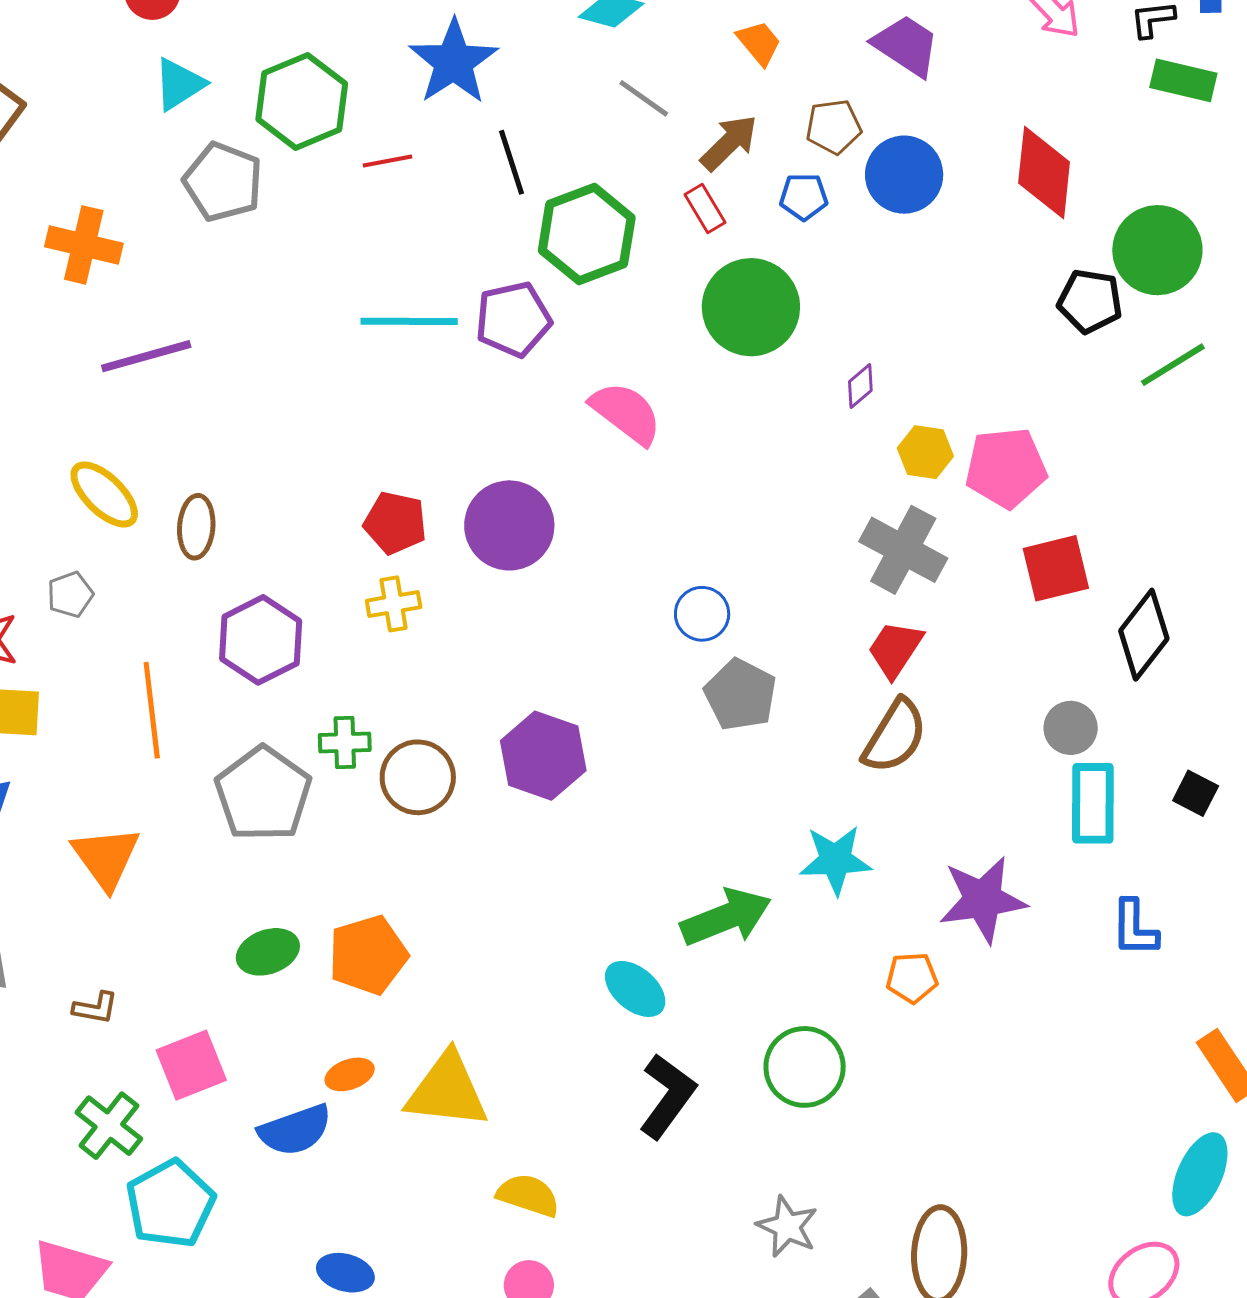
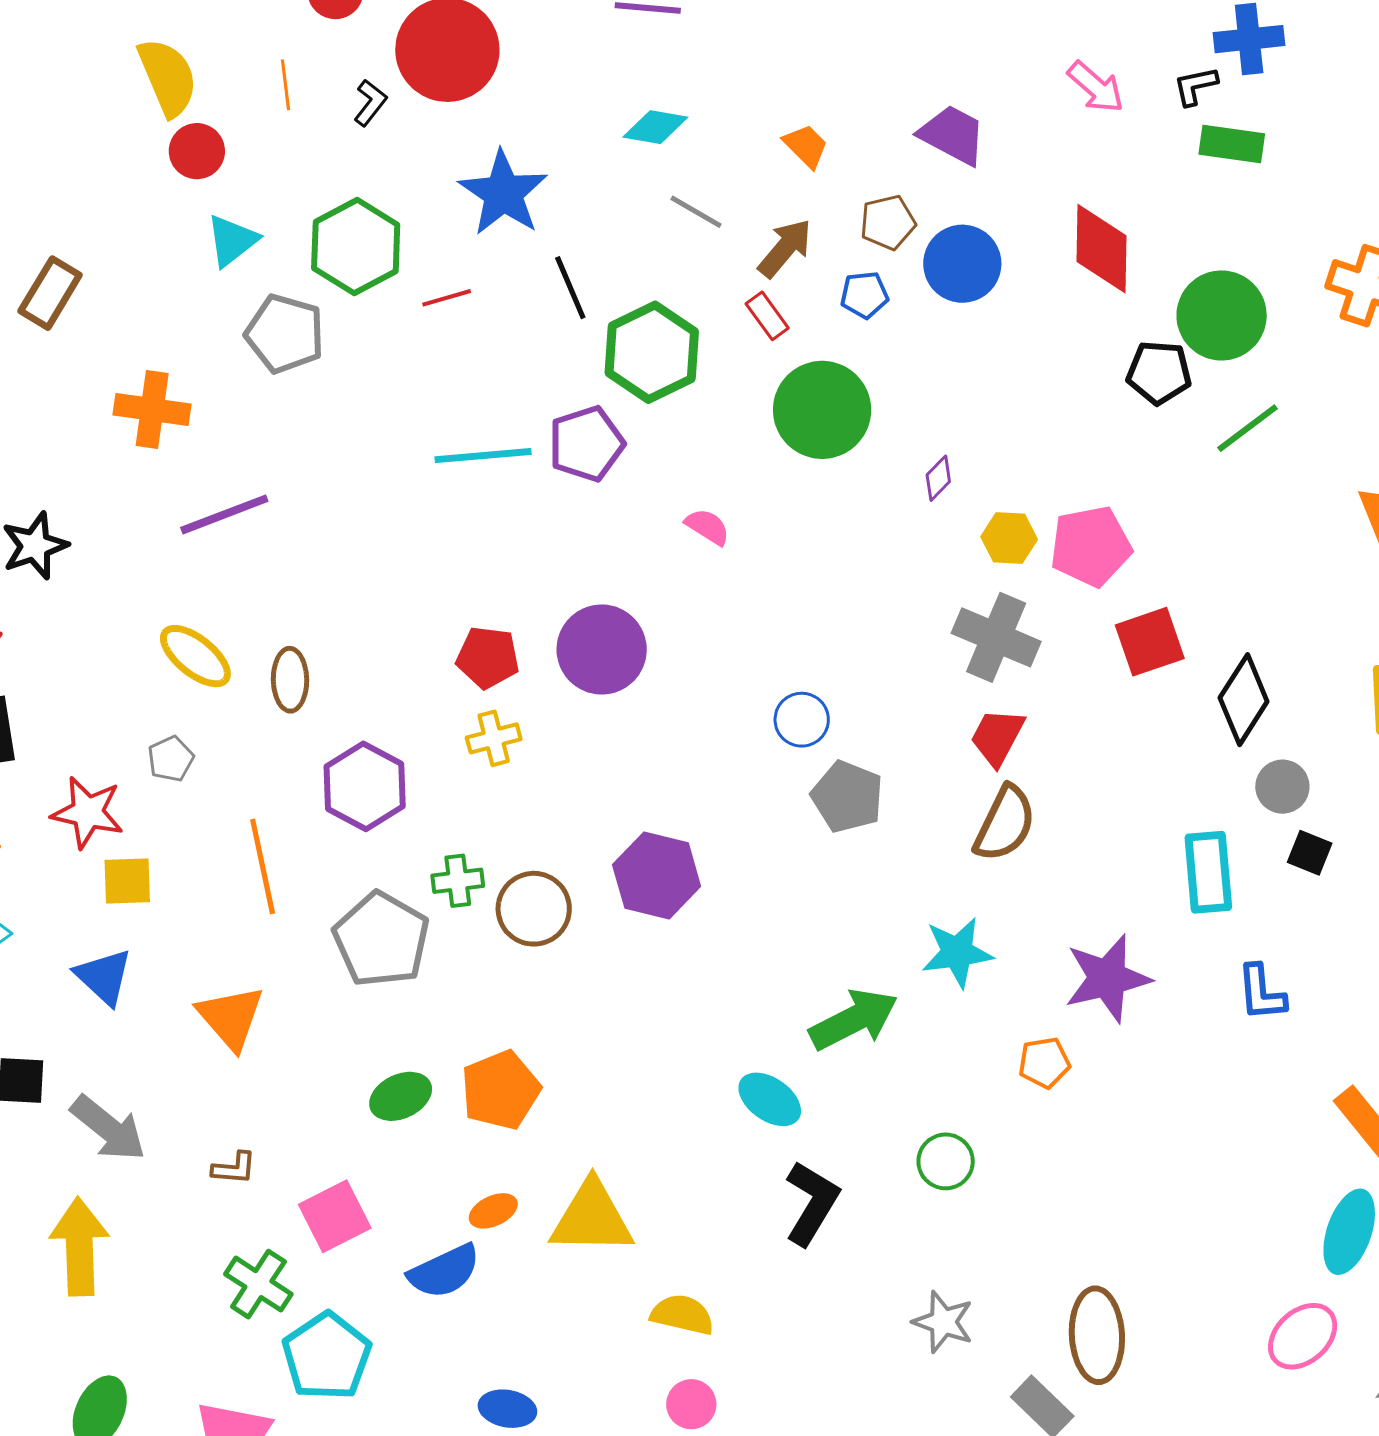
pink semicircle: (626, 413) -> (707, 527), size x0.6
gray circle: (1071, 728) -> (1282, 787), moved
green circle: (805, 1067) -> (946, 1161), size x0.7

